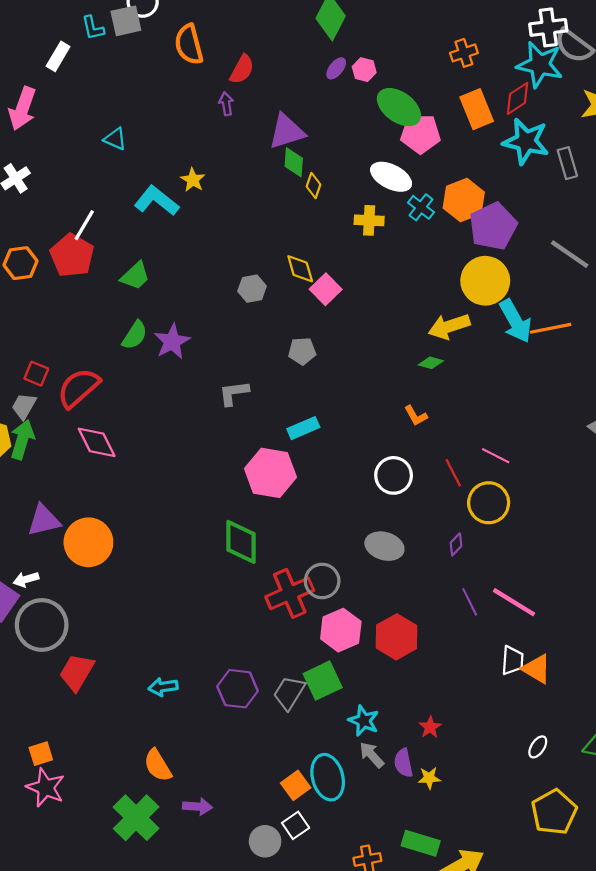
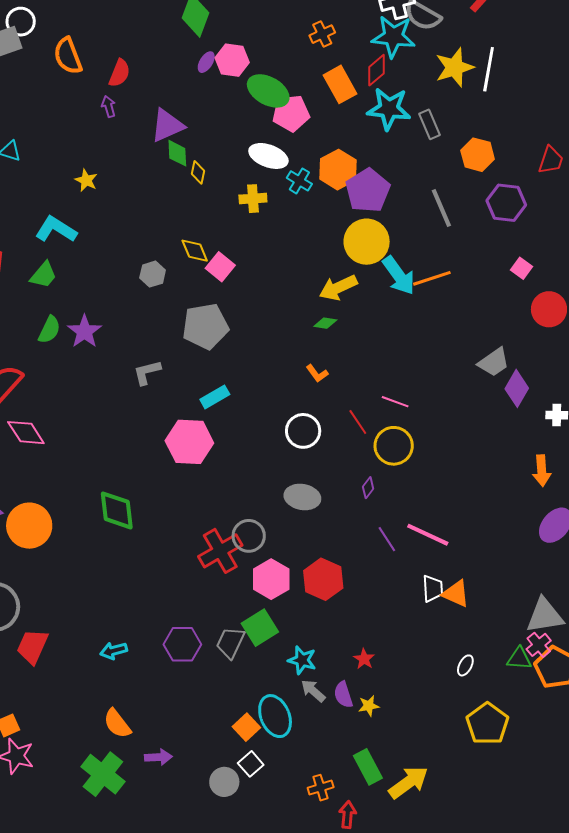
pink hexagon: (364, 70) -> (232, 60), size x1.5
cyan L-shape: (157, 201) -> (56, 229), moved
gray line: (570, 254) -> (441, 208), turned 39
gray pentagon: (302, 351) -> (205, 326), size x1.8
green diamond: (241, 542) -> (117, 510), moved
green rectangle: (421, 843) -> (368, 767), turned 52

